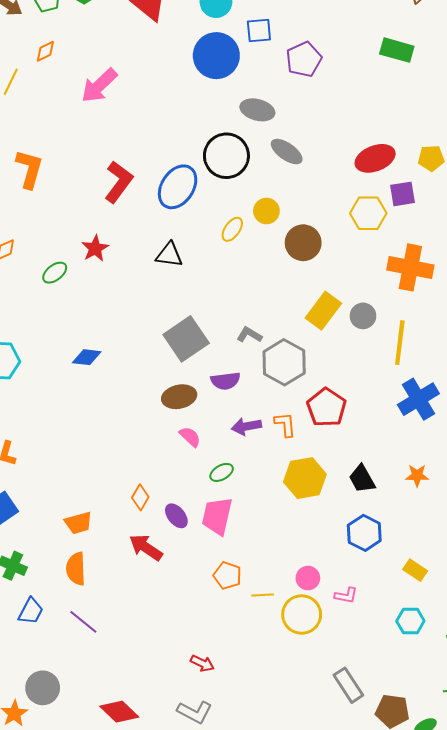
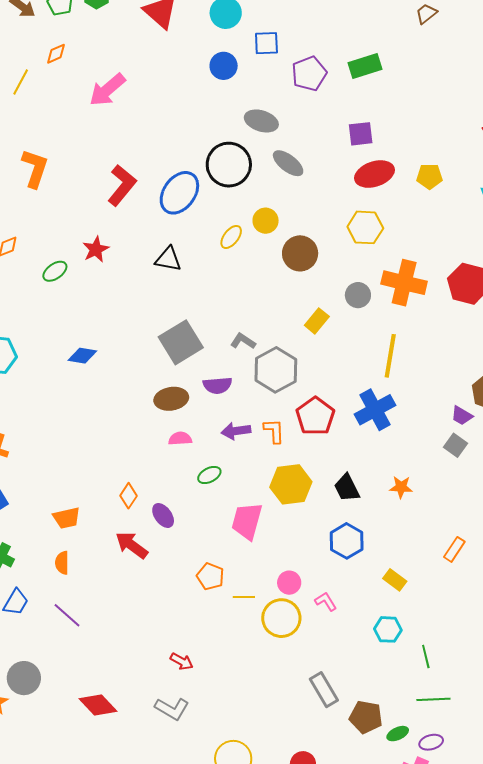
green rectangle: (397, 50) -> (365, 66), moved, turned -36
blue circle: (216, 56) -> (224, 66), size x0.6
purple square: (402, 194) -> (361, 134), moved
yellow rectangle: (323, 311) -> (317, 321), size x0.7
gray circle: (363, 316) -> (358, 295), moved
blue cross: (418, 399) -> (375, 410), moved
pink semicircle: (190, 437) -> (180, 439), turned -50
pink trapezoid: (217, 516) -> (247, 521), moved
orange semicircle: (76, 569) -> (62, 563), size x0.7
pink L-shape: (346, 596) -> (326, 602), turned -135

